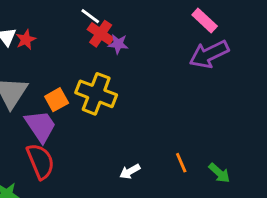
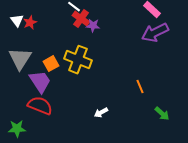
red semicircle: (40, 161) -> (40, 106), turned -45
orange line: (181, 163) -> (140, 87), moved

